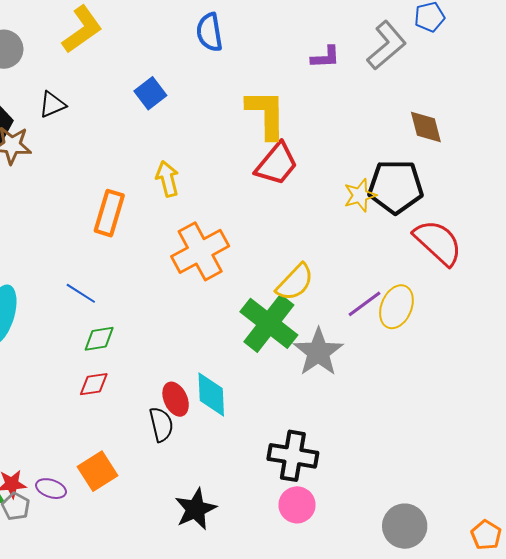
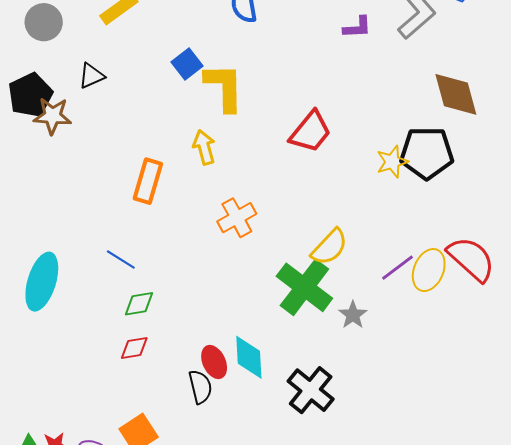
yellow L-shape: (266, 114) -> (224, 87), moved
brown diamond: (426, 127) -> (456, 94), size x1.4
red semicircle: (438, 242) -> (471, 259), moved
orange cross: (200, 251) -> (237, 218), size x0.7
gray star: (318, 352) -> (353, 315), size x0.6
black cross: (293, 456) -> (311, 390), moved, turned 30

